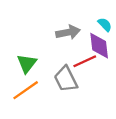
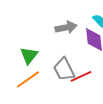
red line: (85, 61) -> (81, 76), moved

